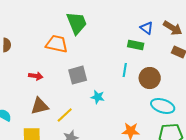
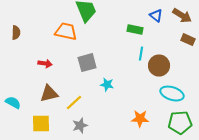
green rectangle: (136, 45) -> (135, 30), moved
cyan line: (125, 70) -> (141, 54), moved

